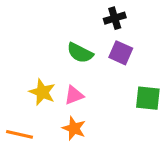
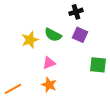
yellow star: (42, 92) -> (30, 40), moved, turned 30
orange line: (20, 134) -> (13, 89), turned -42

